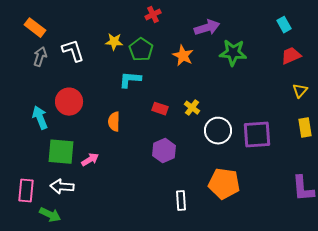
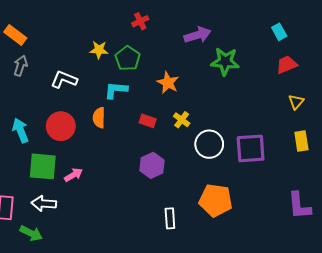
white L-shape: (73, 51) -> (64, 80), moved, turned -50
orange star: (183, 56) -> (168, 83), moved
red circle: (69, 102) -> (61, 126), moved
orange semicircle: (114, 122) -> (99, 118), moved

